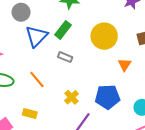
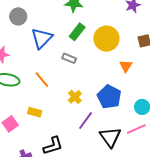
gray circle: (21, 12) -> (18, 16), moved
green rectangle: (63, 30) -> (77, 32), moved
blue pentagon: (107, 97) -> (109, 97), turned 30

